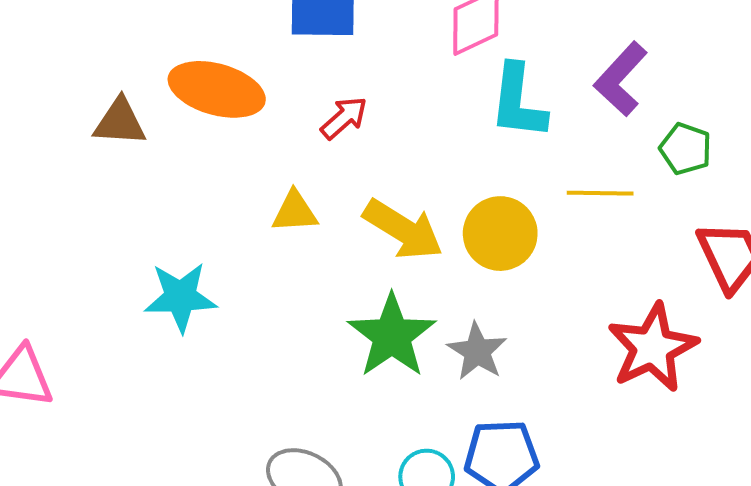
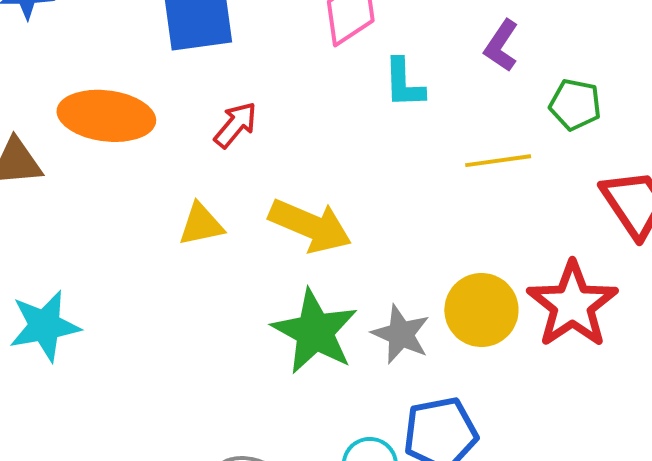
purple L-shape: (621, 79) -> (501, 46), size x0.7
cyan L-shape: (518, 102) -> (404, 83), size x0.7
yellow circle: (500, 234) -> (481, 310), moved
cyan star: (180, 297) -> (45, 326), moved

